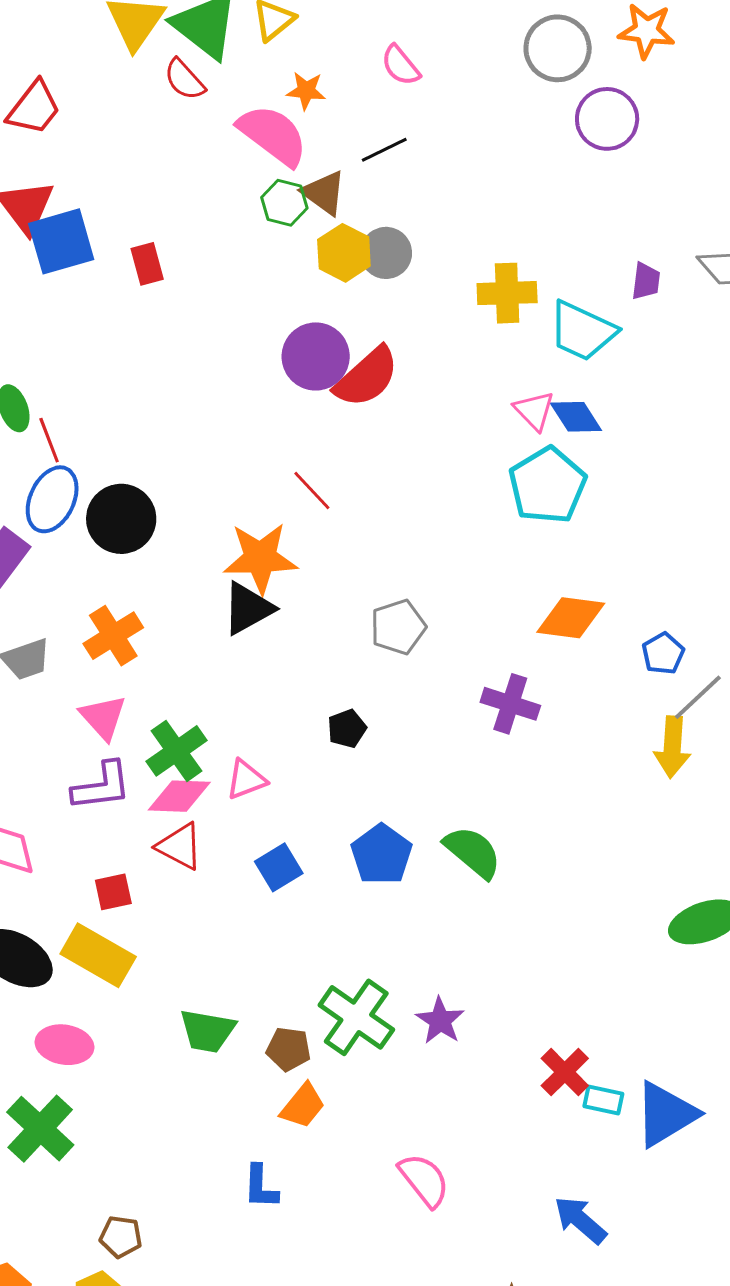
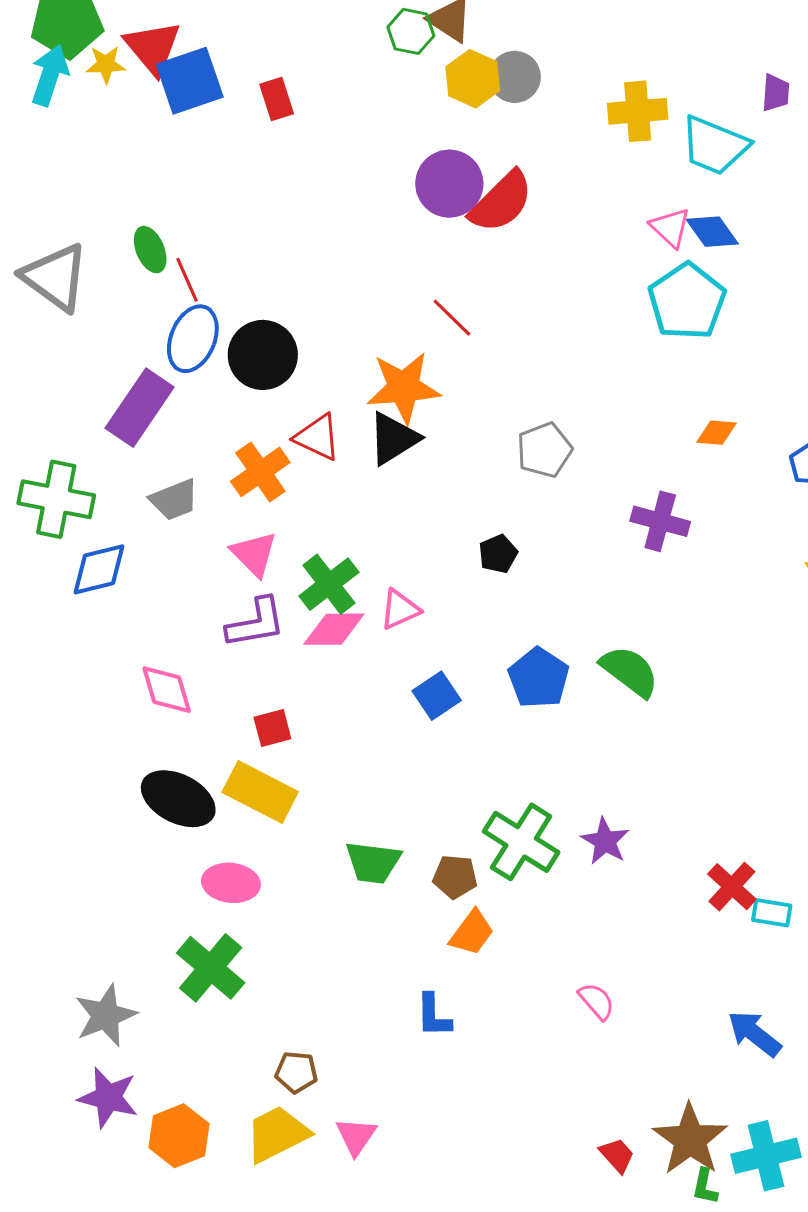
orange diamond: (571, 618) -> (716, 433), size x0.6
red triangle: (180, 846) -> (317, 437), moved
pink semicircle: (424, 1180) -> (597, 1001), size x0.7

